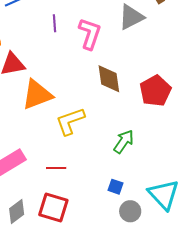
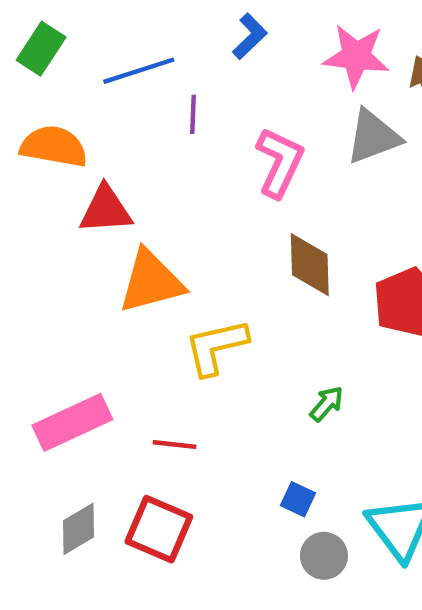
purple line: (54, 23) -> (193, 114), moved
green arrow: (124, 142) -> (327, 404), size x0.7

